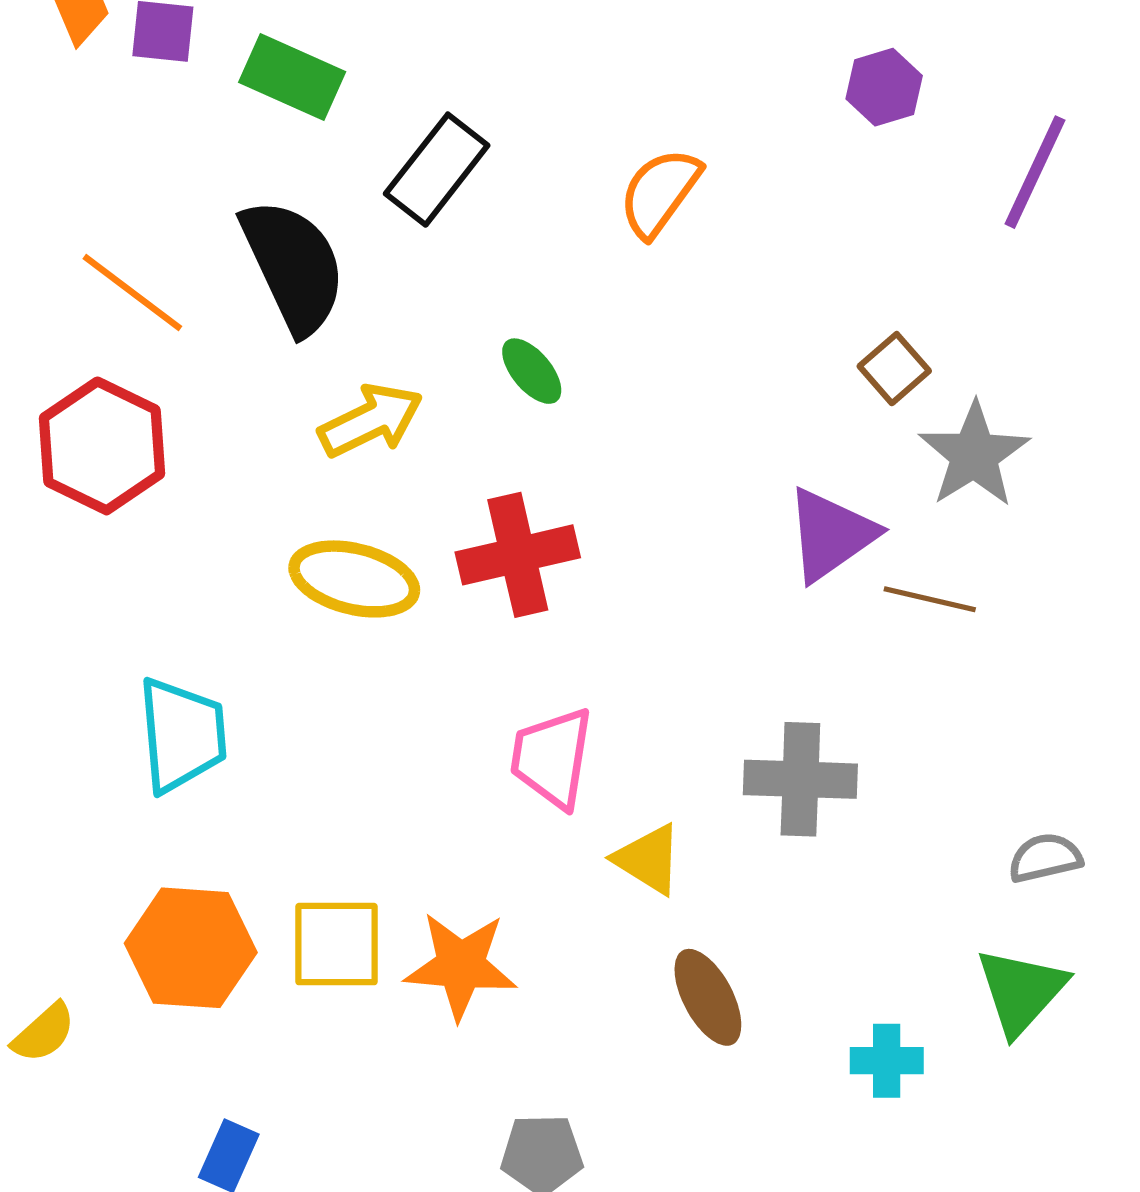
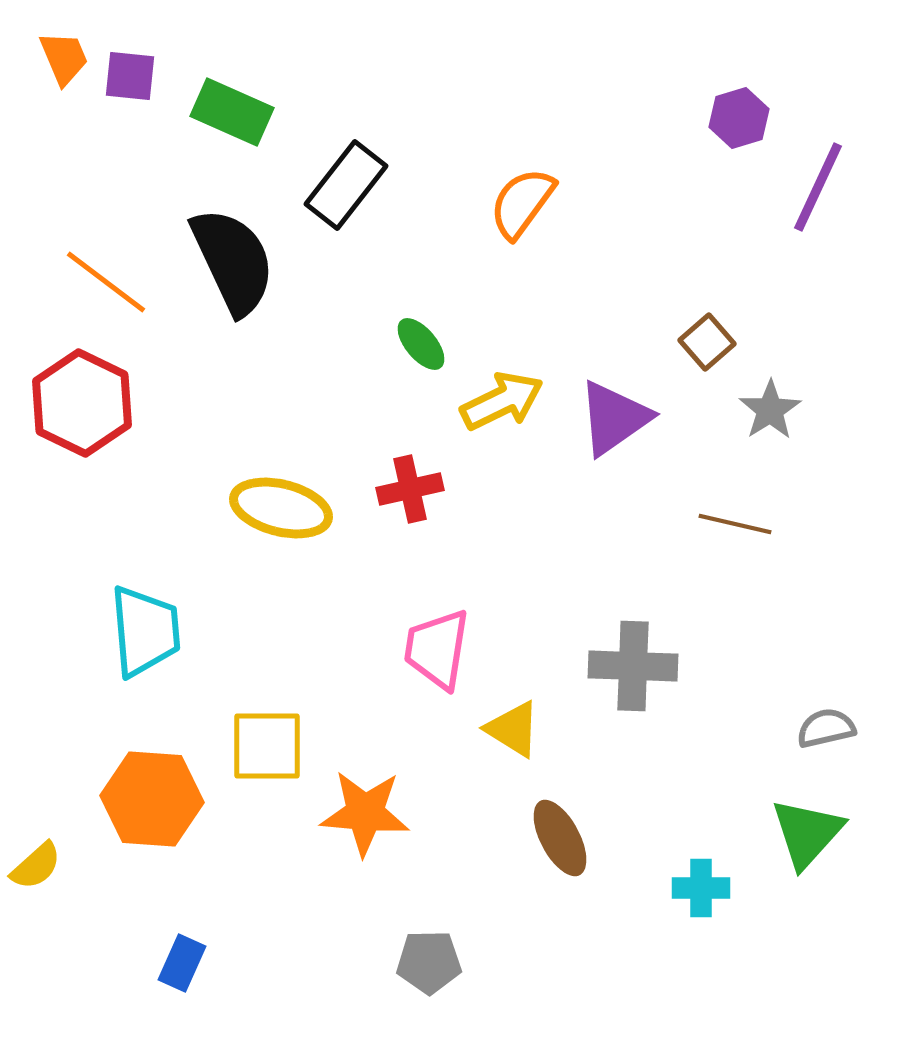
purple hexagon: (884, 87) -> (739, 118), moved
yellow arrow: (371, 421) -> (502, 401), moved
gray star: (974, 455) -> (770, 410), size x0.7
purple triangle: (831, 535) -> (614, 418), moved
red cross: (518, 555) -> (410, 489), size x0.7
yellow square: (337, 944) -> (267, 746), moved

